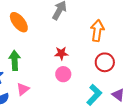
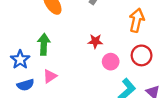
pink circle: (63, 74) -> (111, 62), moved

